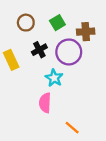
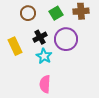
brown cross: (86, 32) -> (81, 11), moved
cyan star: (54, 78) -> (44, 56), moved

